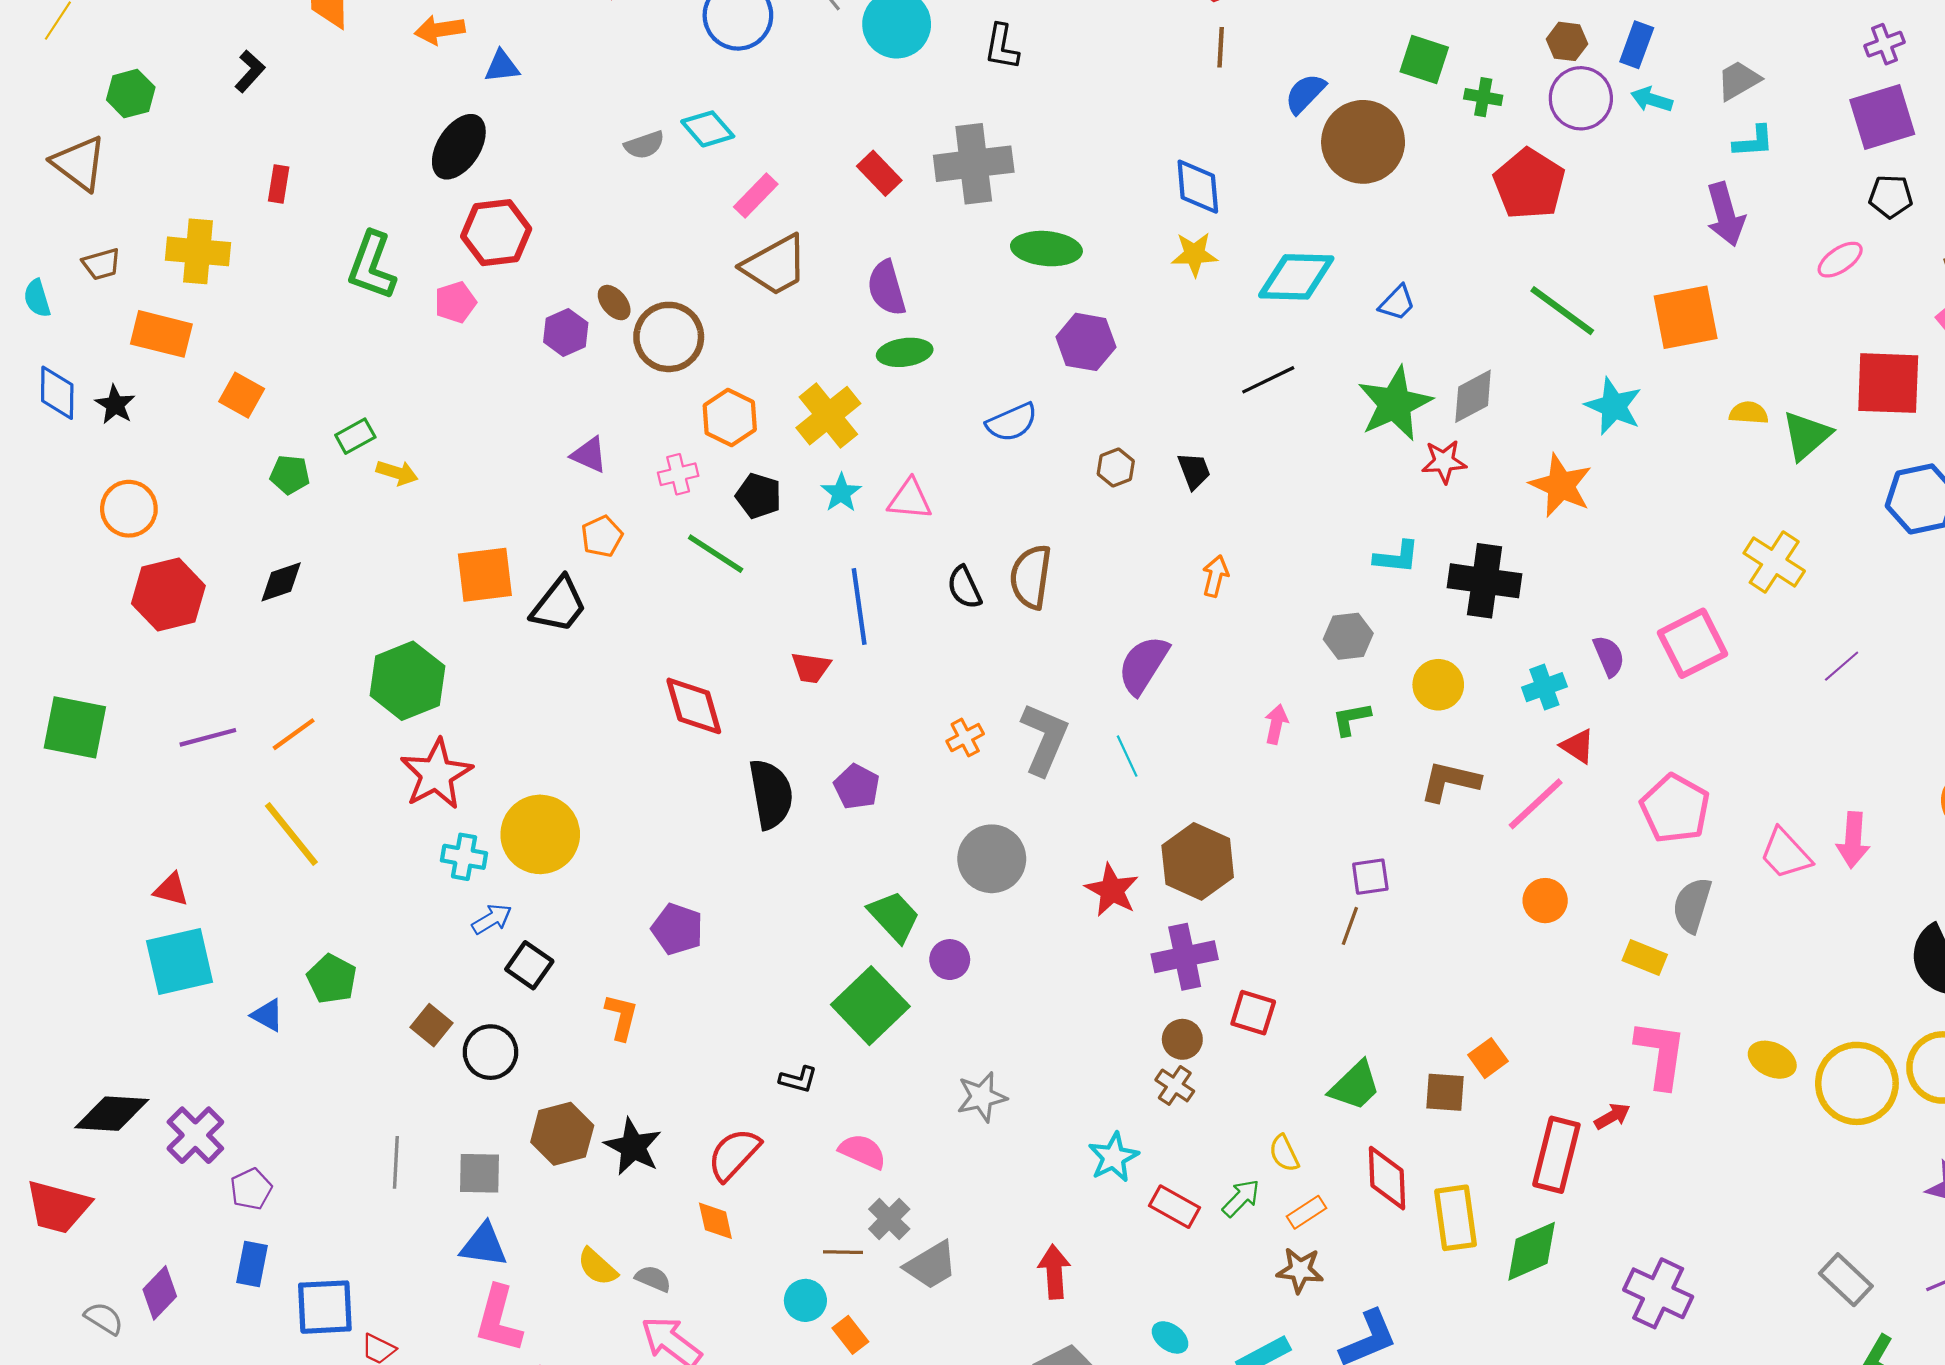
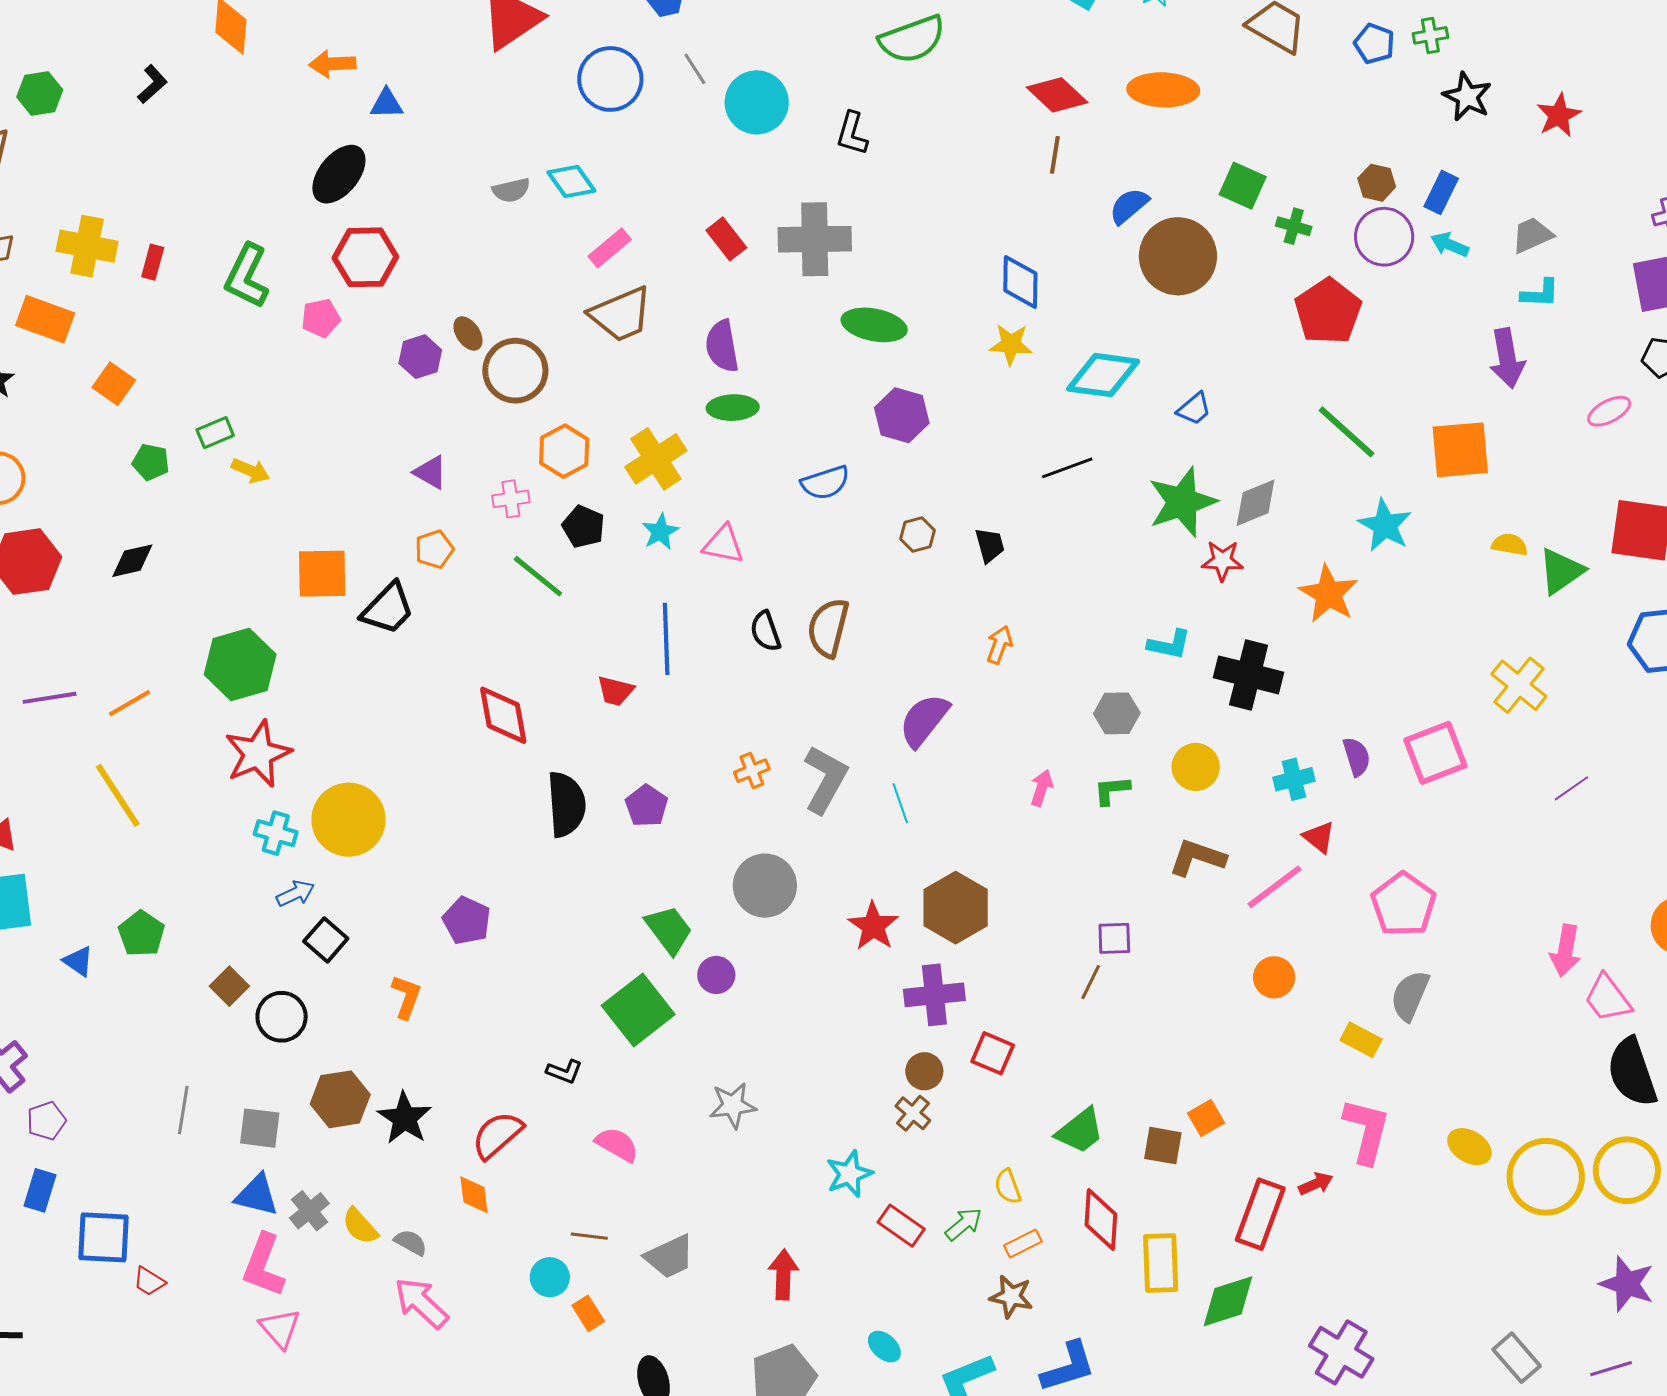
red rectangle: (279, 184) -> (153, 262), moved
pink trapezoid: (1785, 854) -> (1608, 998), moved
gray cross: (889, 1219) -> (309, 1211), moved

